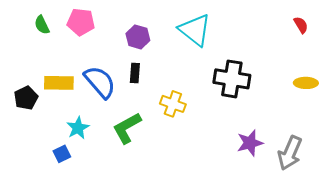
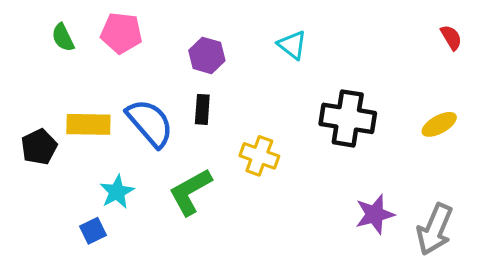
cyan triangle: (195, 30) -> (292, 45), size x0.6
yellow ellipse: (306, 83) -> (439, 124), moved, turned -30

